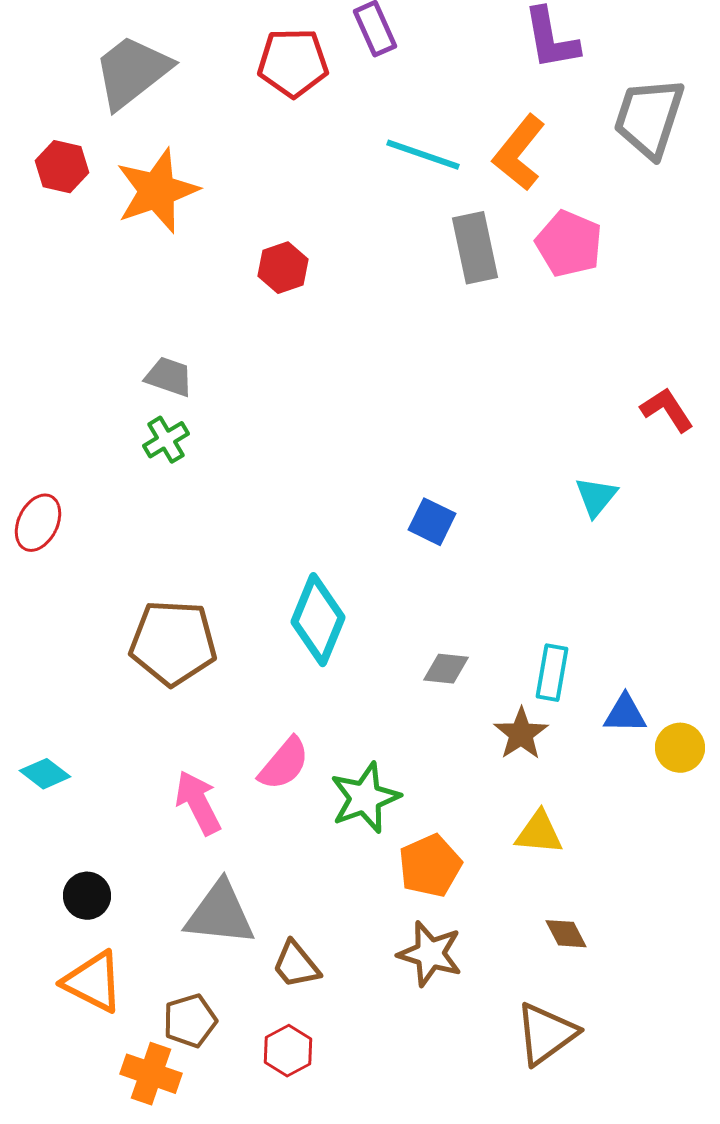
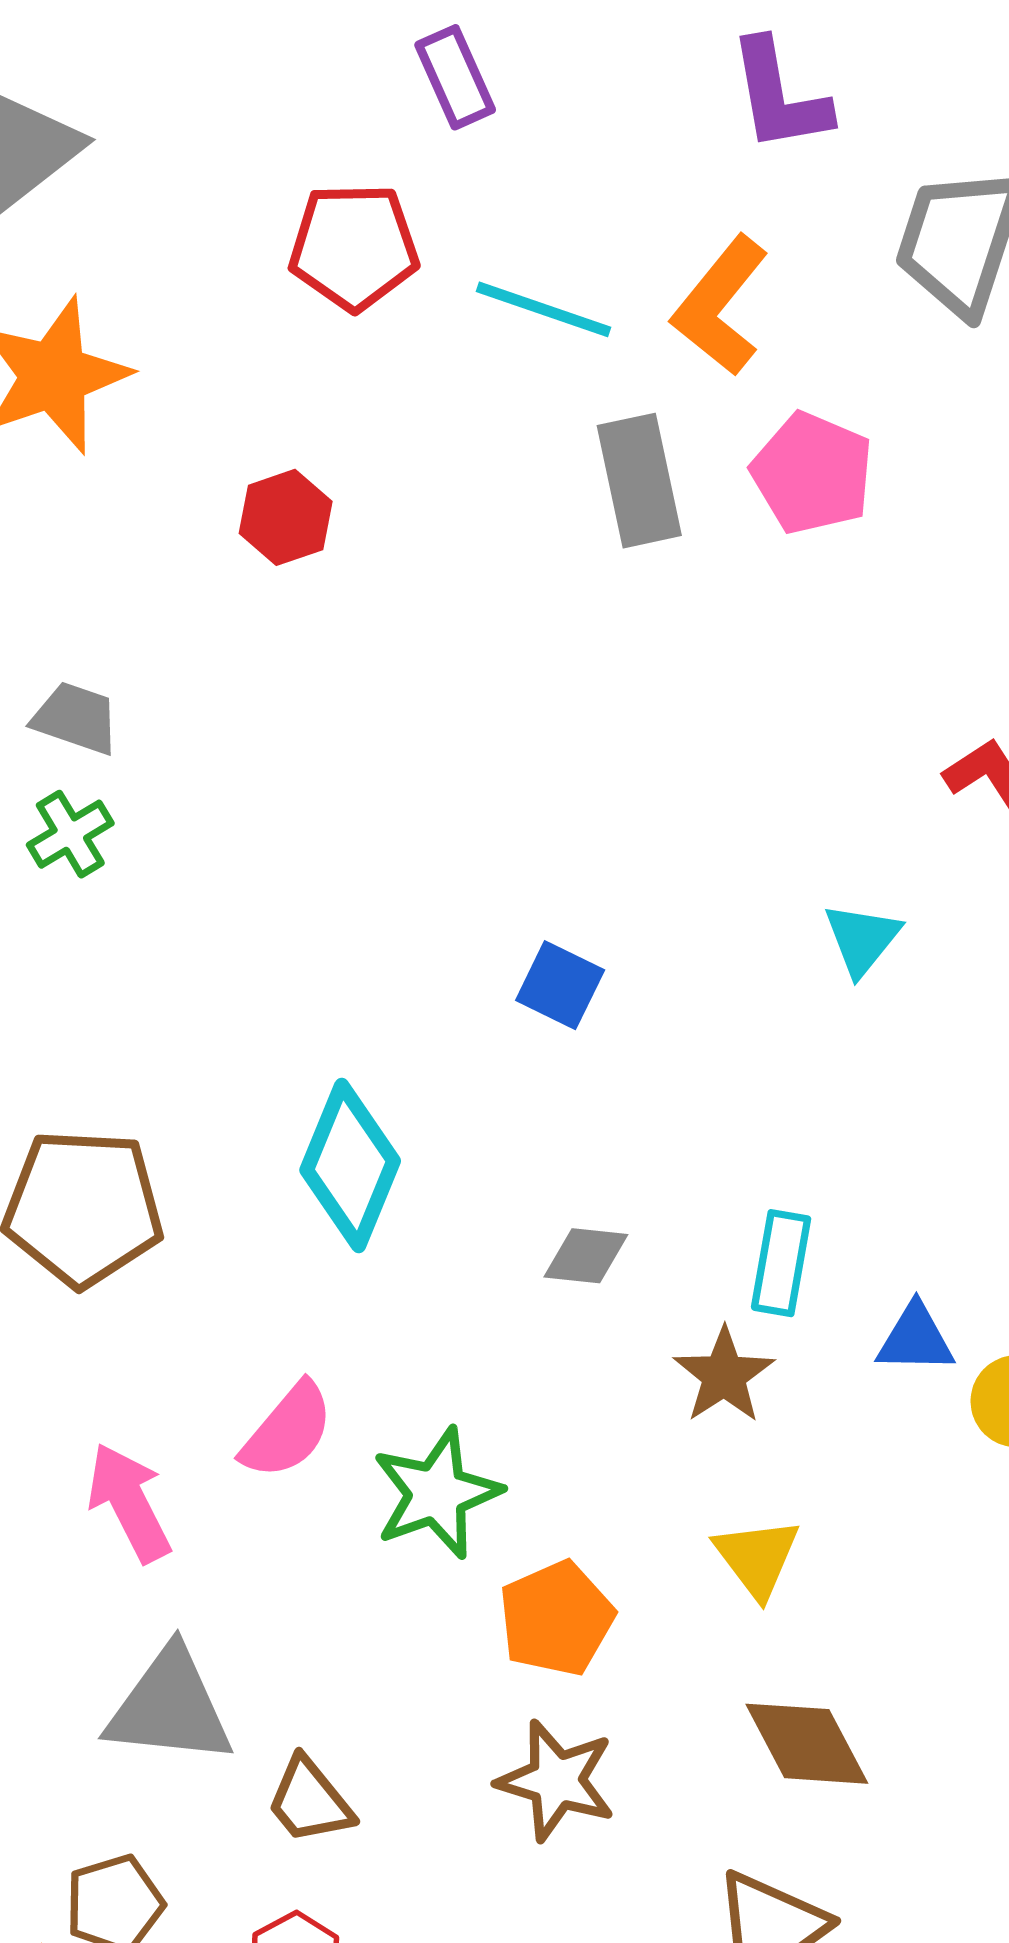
red pentagon: (293, 63) -> (354, 247), moved
yellow triangle: (539, 833) -> (757, 1558), turned 48
brown diamond: (566, 934) -> (807, 1744), size x1.6

